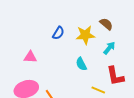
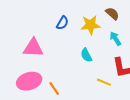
cyan arrow: (109, 48) -> (115, 39), turned -72
pink triangle: (30, 57) -> (33, 48), size x1.5

